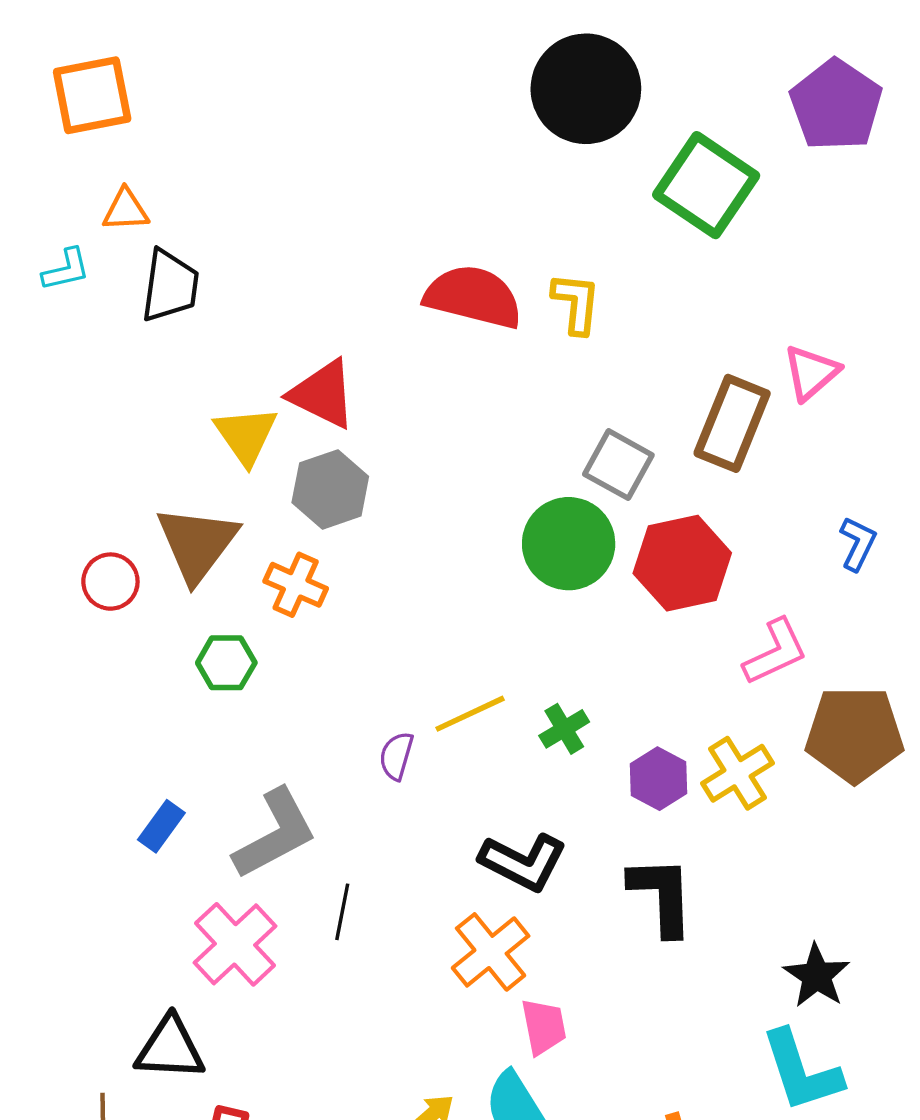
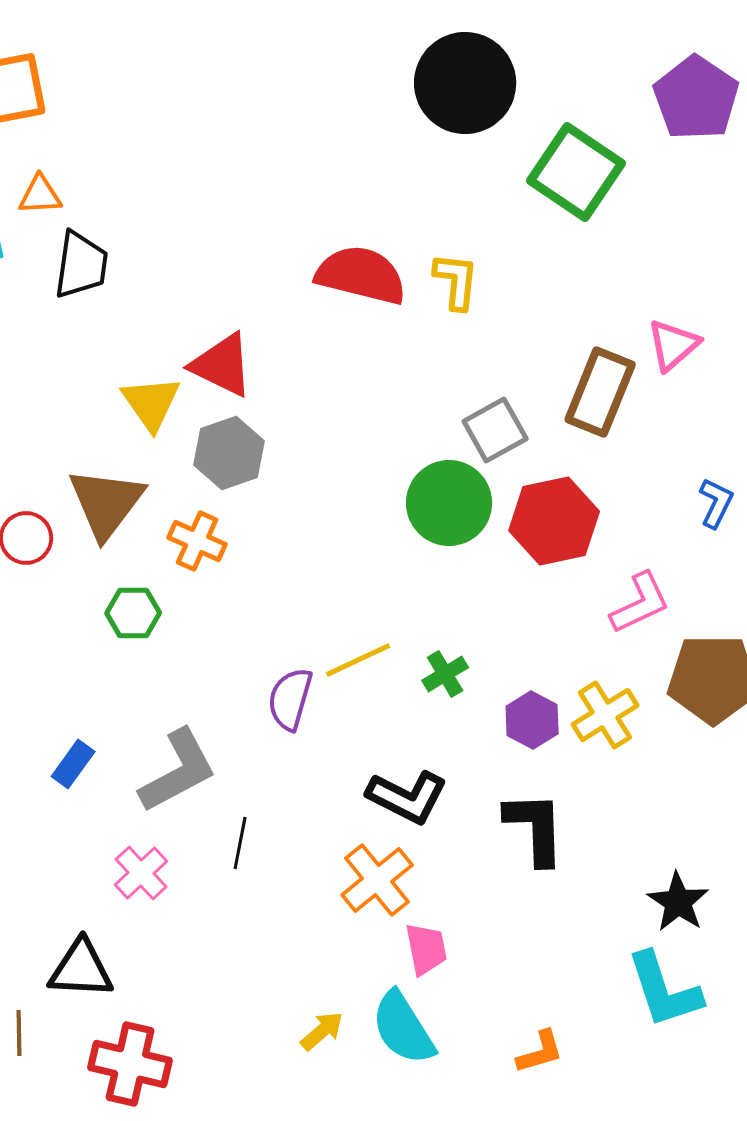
gray square: (618, 465) -> (495, 430), turned 32
purple semicircle: (396, 756) -> (290, 699), size x1.4
pink cross: (235, 944) -> (141, 873), size x0.7

